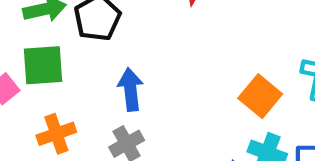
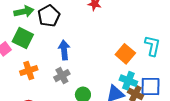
green square: (43, 65) -> (23, 38), turned 30

